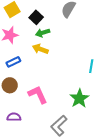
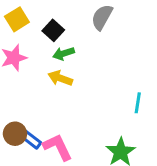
blue rectangle: (13, 62) -> (31, 139), moved, turned 64

